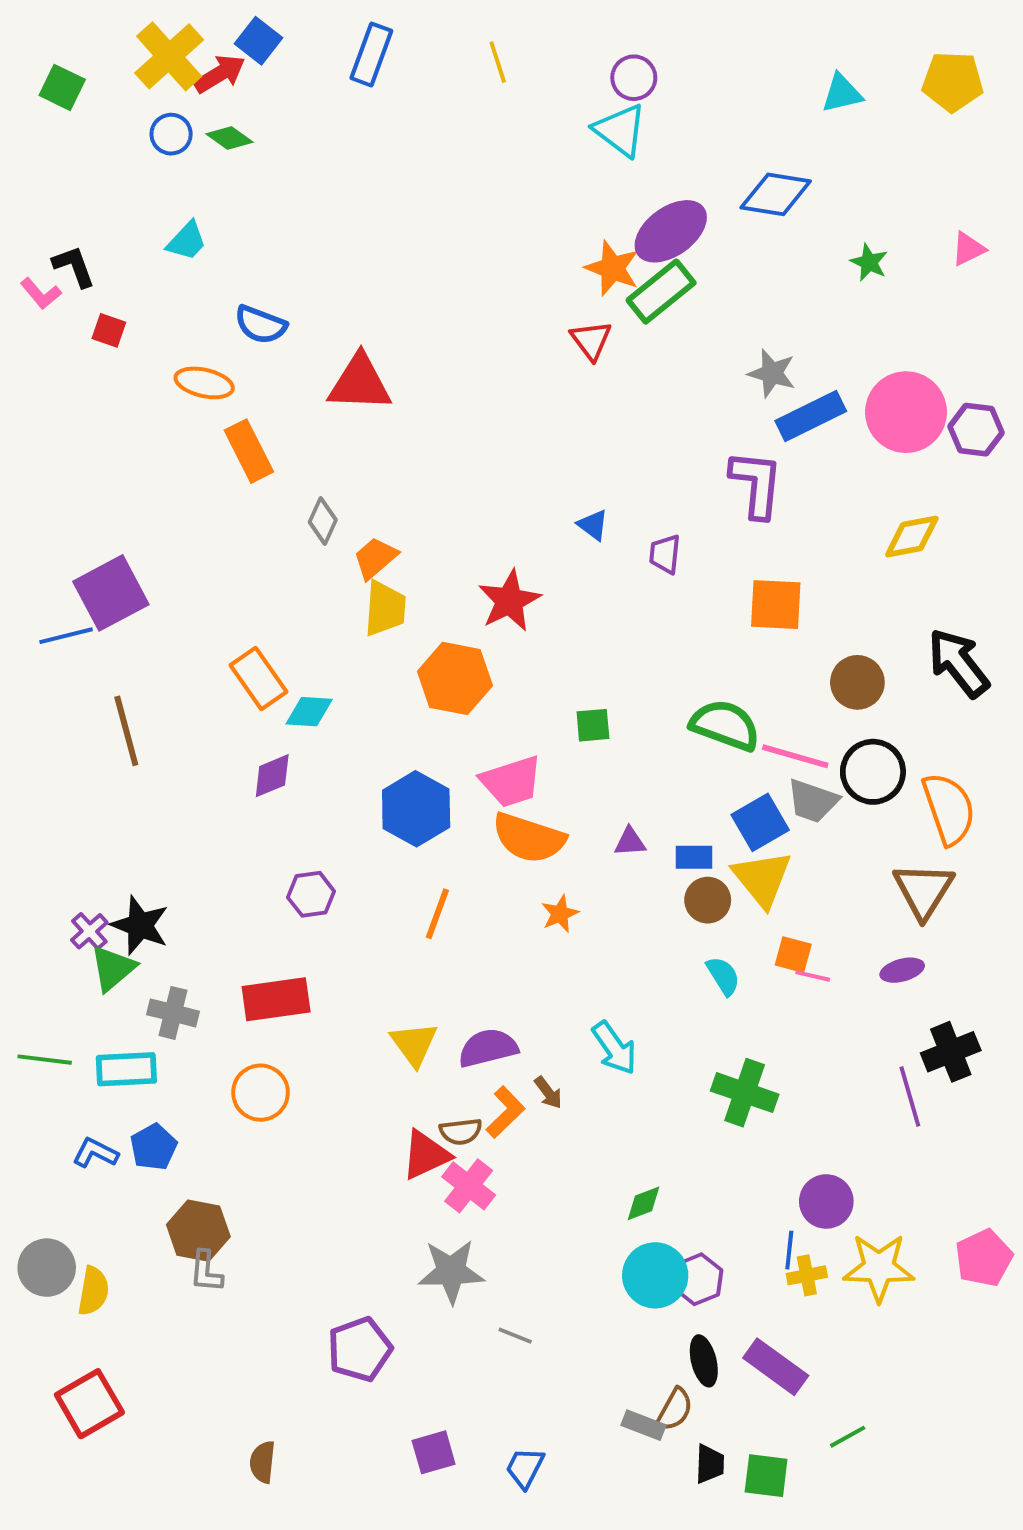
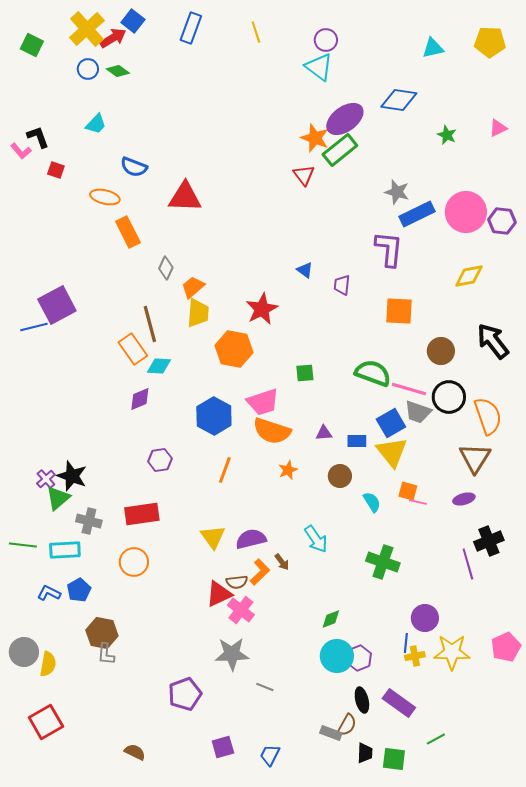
brown line: (126, 731) -> (150, 324), moved
brown circle: (708, 900) -> (340, 476), moved
brown semicircle: (262, 1462) -> (135, 752), turned 110

